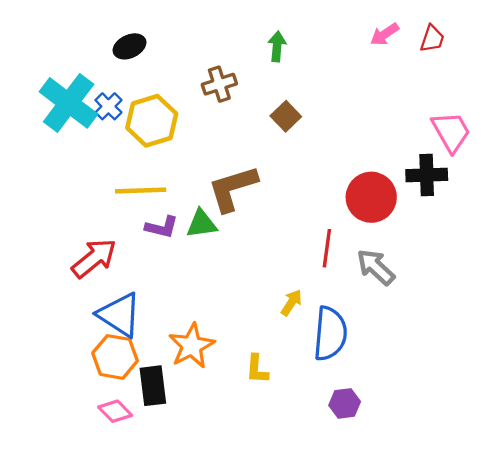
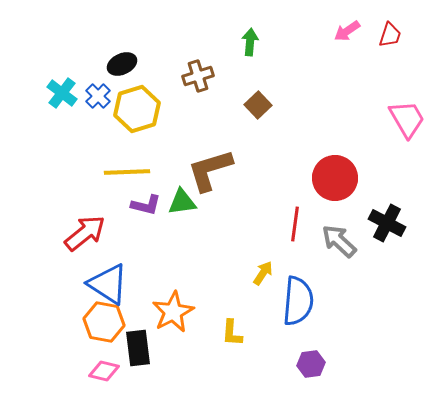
black ellipse: (130, 46) -> (122, 64), moved
cyan cross: (69, 103) -> (62, 93), size x0.6
black cross: (427, 175) -> (387, 223), moved, turned 30
pink diamond: (115, 411) -> (104, 371), turned -32

